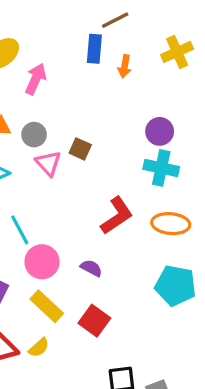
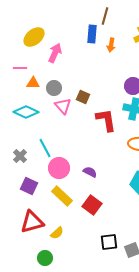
brown line: (115, 20) -> (105, 16), turned -48
red L-shape: (117, 216) -> (106, 120), moved, turned -65
yellow semicircle: (39, 348) -> (57, 233), moved

